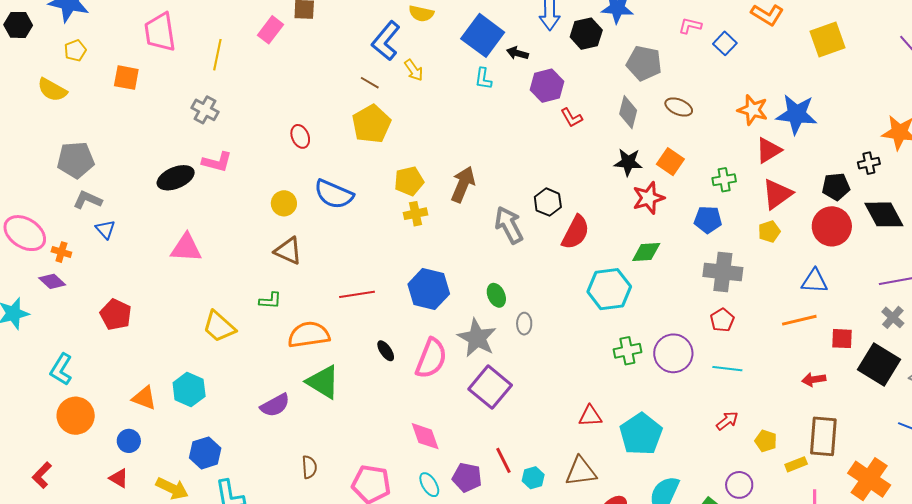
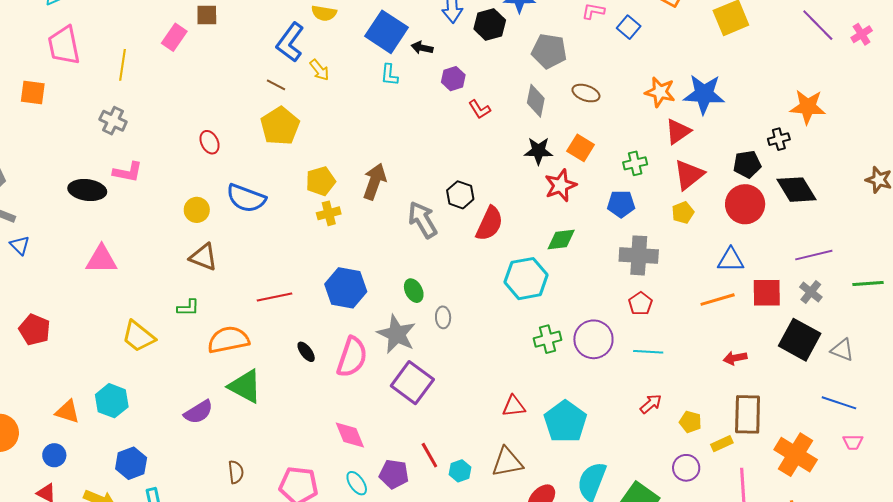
purple hexagon: (547, 86) -> (453, 79), size x0.7
black ellipse: (176, 178) -> (87, 190), turned 33
red square: (842, 339) -> (767, 293), moved, size x1.4
purple circle: (739, 485) -> (686, 468), moved

